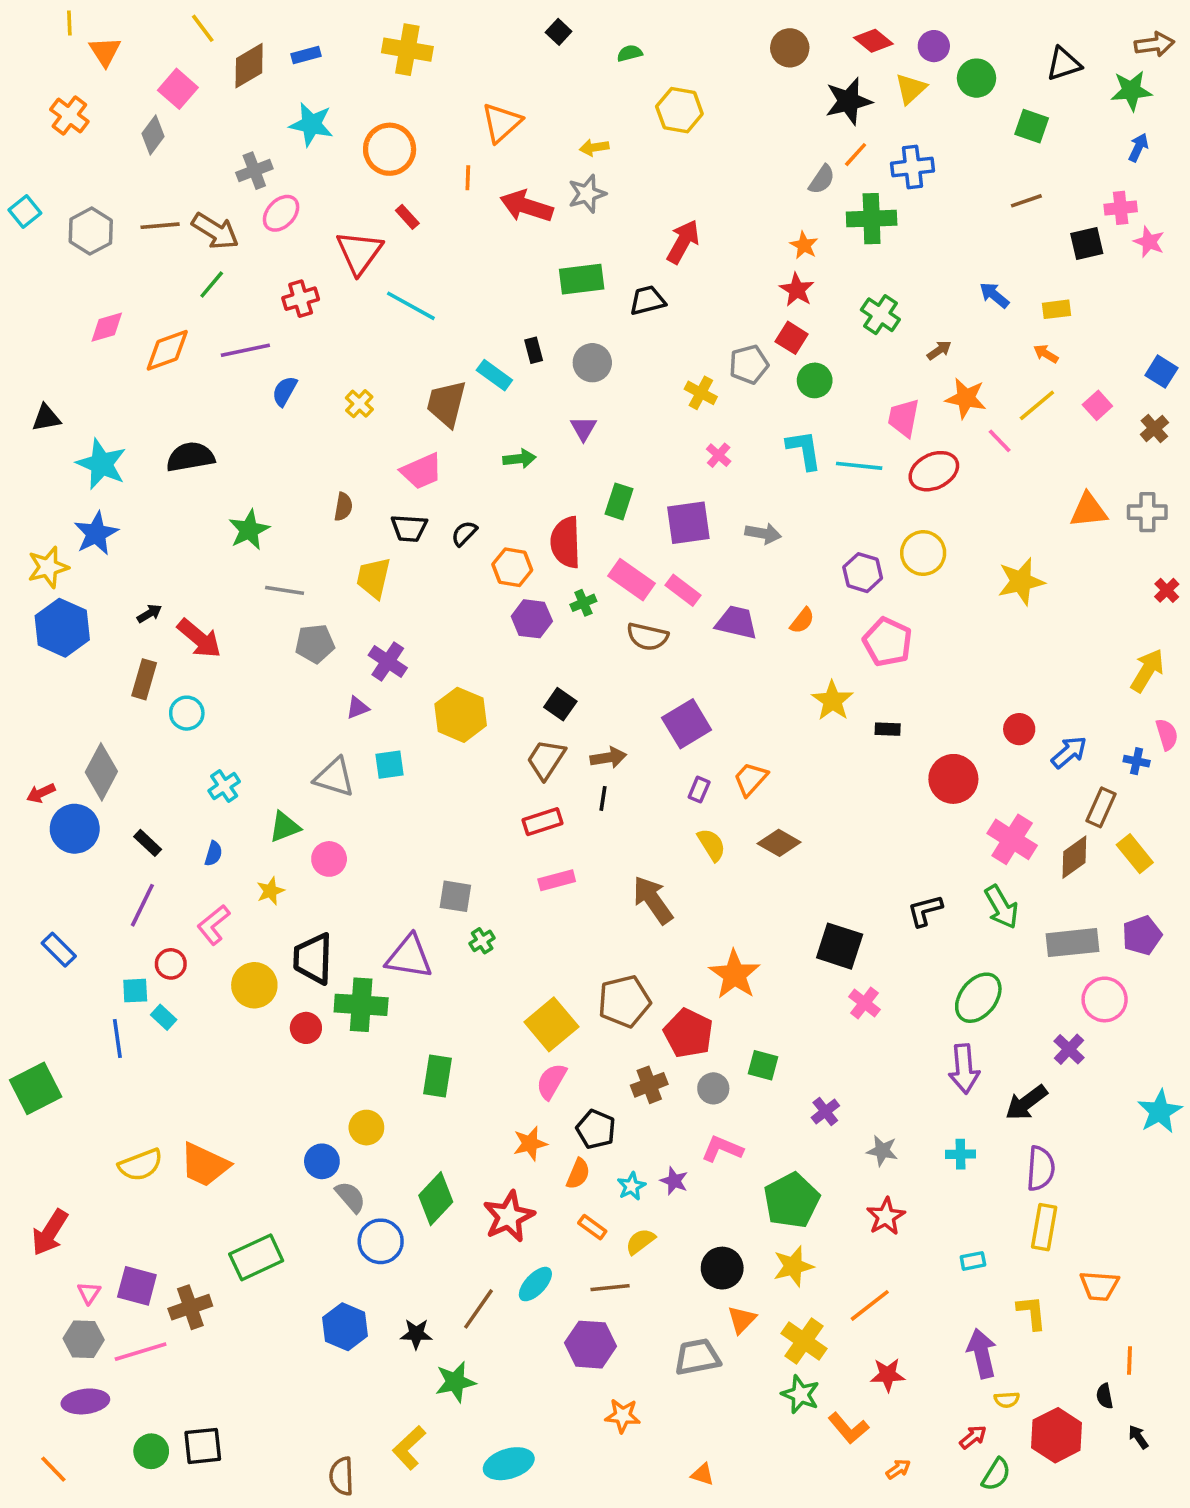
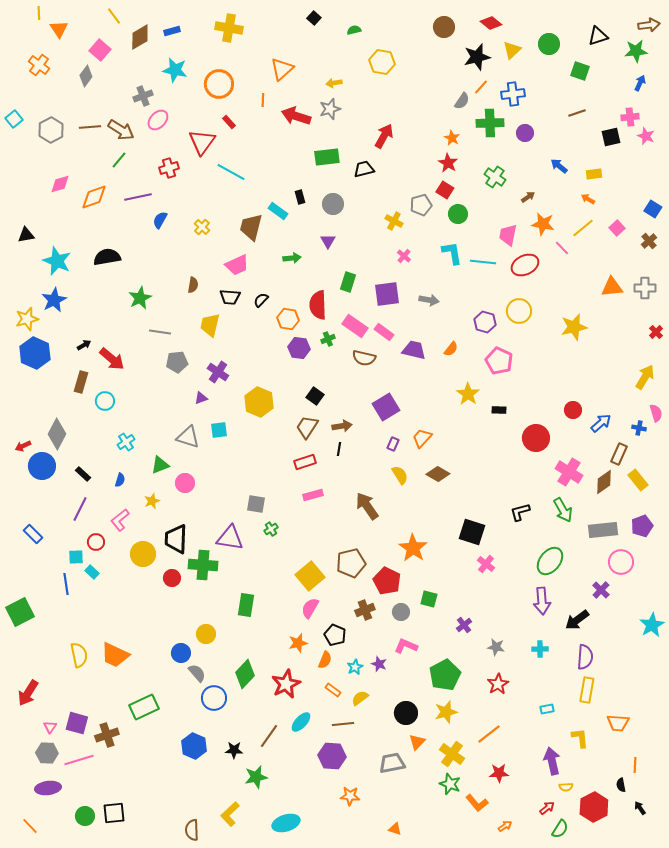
purple circle: (934, 46) -> (525, 133), moved
yellow semicircle: (141, 1165) -> (79, 655), turned -80

